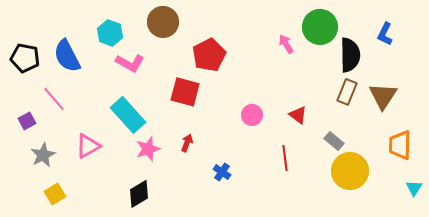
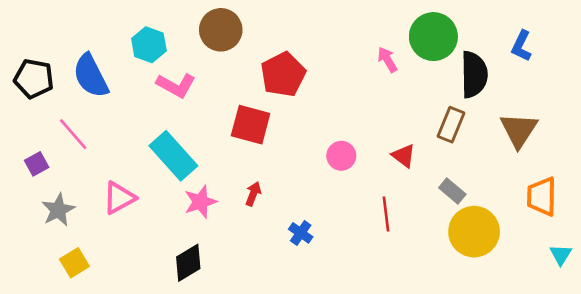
brown rectangle: (347, 92) -> (451, 125), moved

